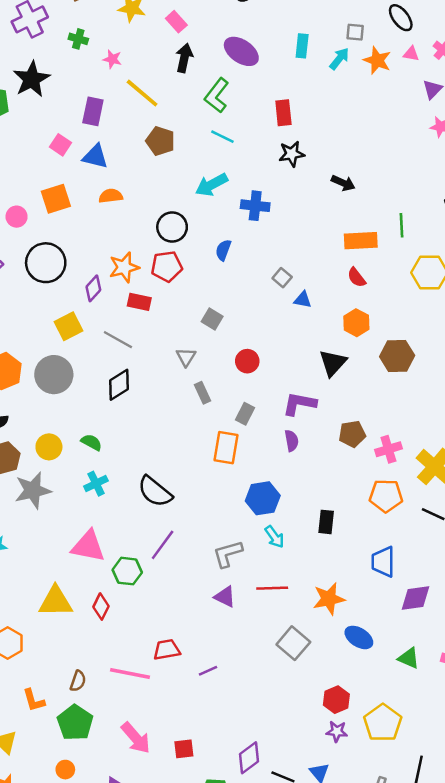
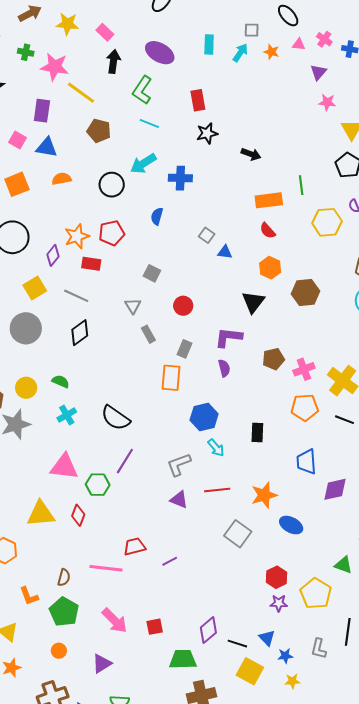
pink star: (112, 59) -> (55, 67), size x1.8
orange star: (377, 60) -> (271, 52), size x0.7
black circle: (172, 227) -> (112, 185), moved
green triangle: (409, 658) -> (343, 565), moved

